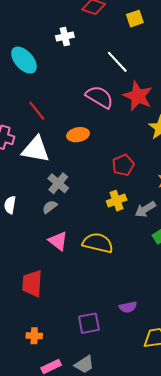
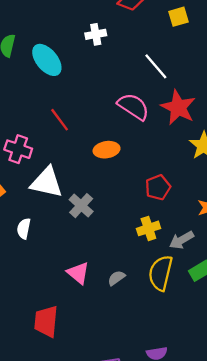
white triangle: (36, 149) -> (47, 182), moved
gray semicircle: (50, 207) -> (116, 278), moved
yellow semicircle: (98, 243) -> (161, 273), moved, turned -92

